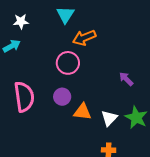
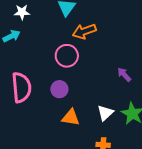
orange triangle: (82, 112) -> (71, 117), moved

